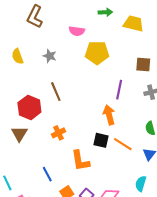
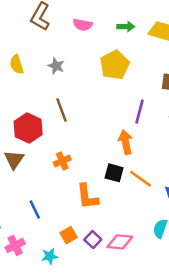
green arrow: (105, 12) -> (126, 27), moved
pink semicircle: (77, 31) -> (83, 25), moved
yellow pentagon: (97, 53) -> (115, 65), turned -30
blue line: (47, 174) -> (35, 210), moved

